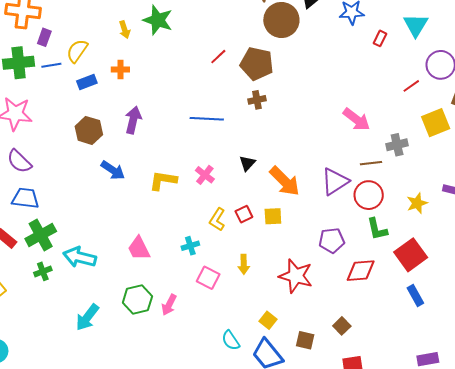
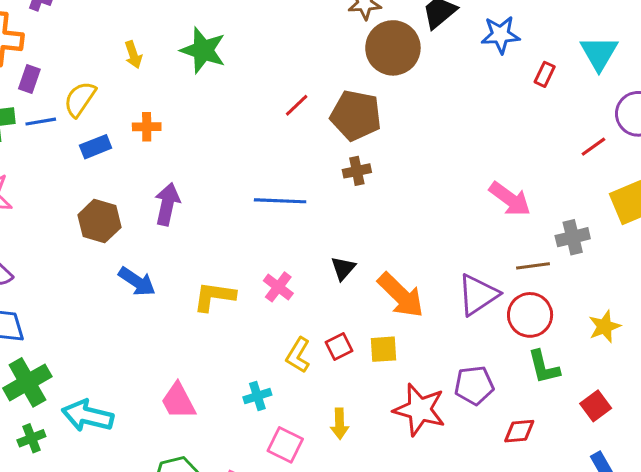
yellow arrow: (125, 30) -> (133, 55), moved
red square: (411, 255) -> (596, 406), size x0.6
red diamond: (361, 271) -> (519, 431), size x0.7
red star: (296, 276) -> (420, 410), moved

